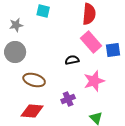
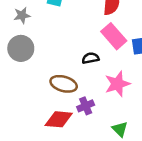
brown ellipse: (34, 80) -> (64, 84), moved
red diamond: (32, 111) -> (59, 119), moved

